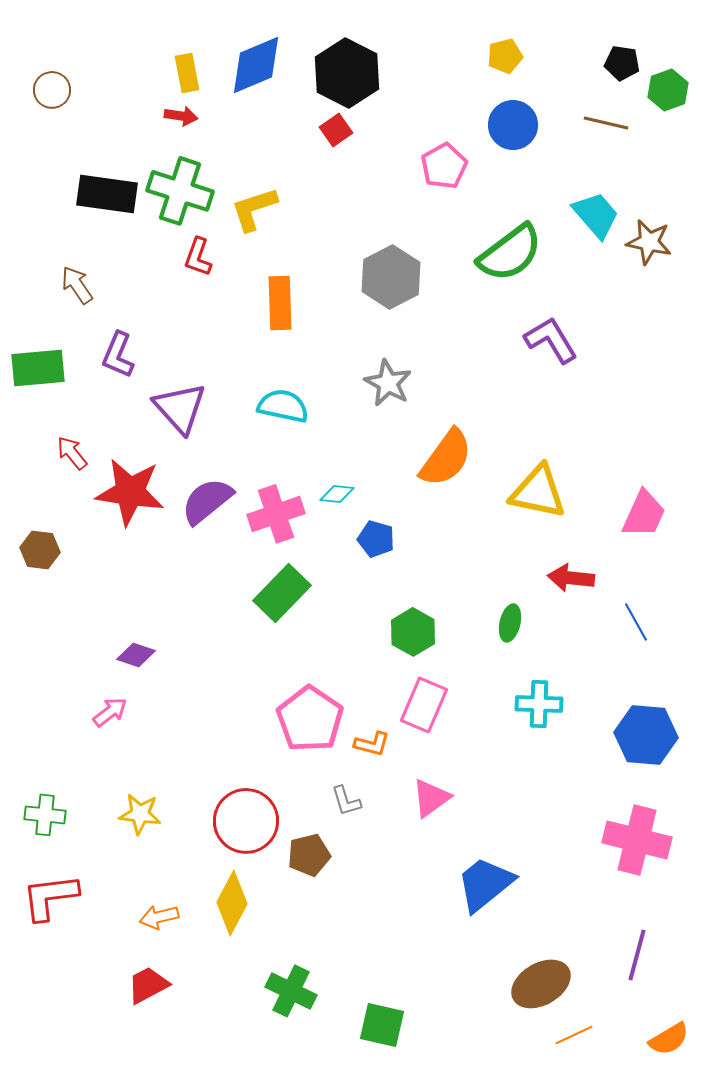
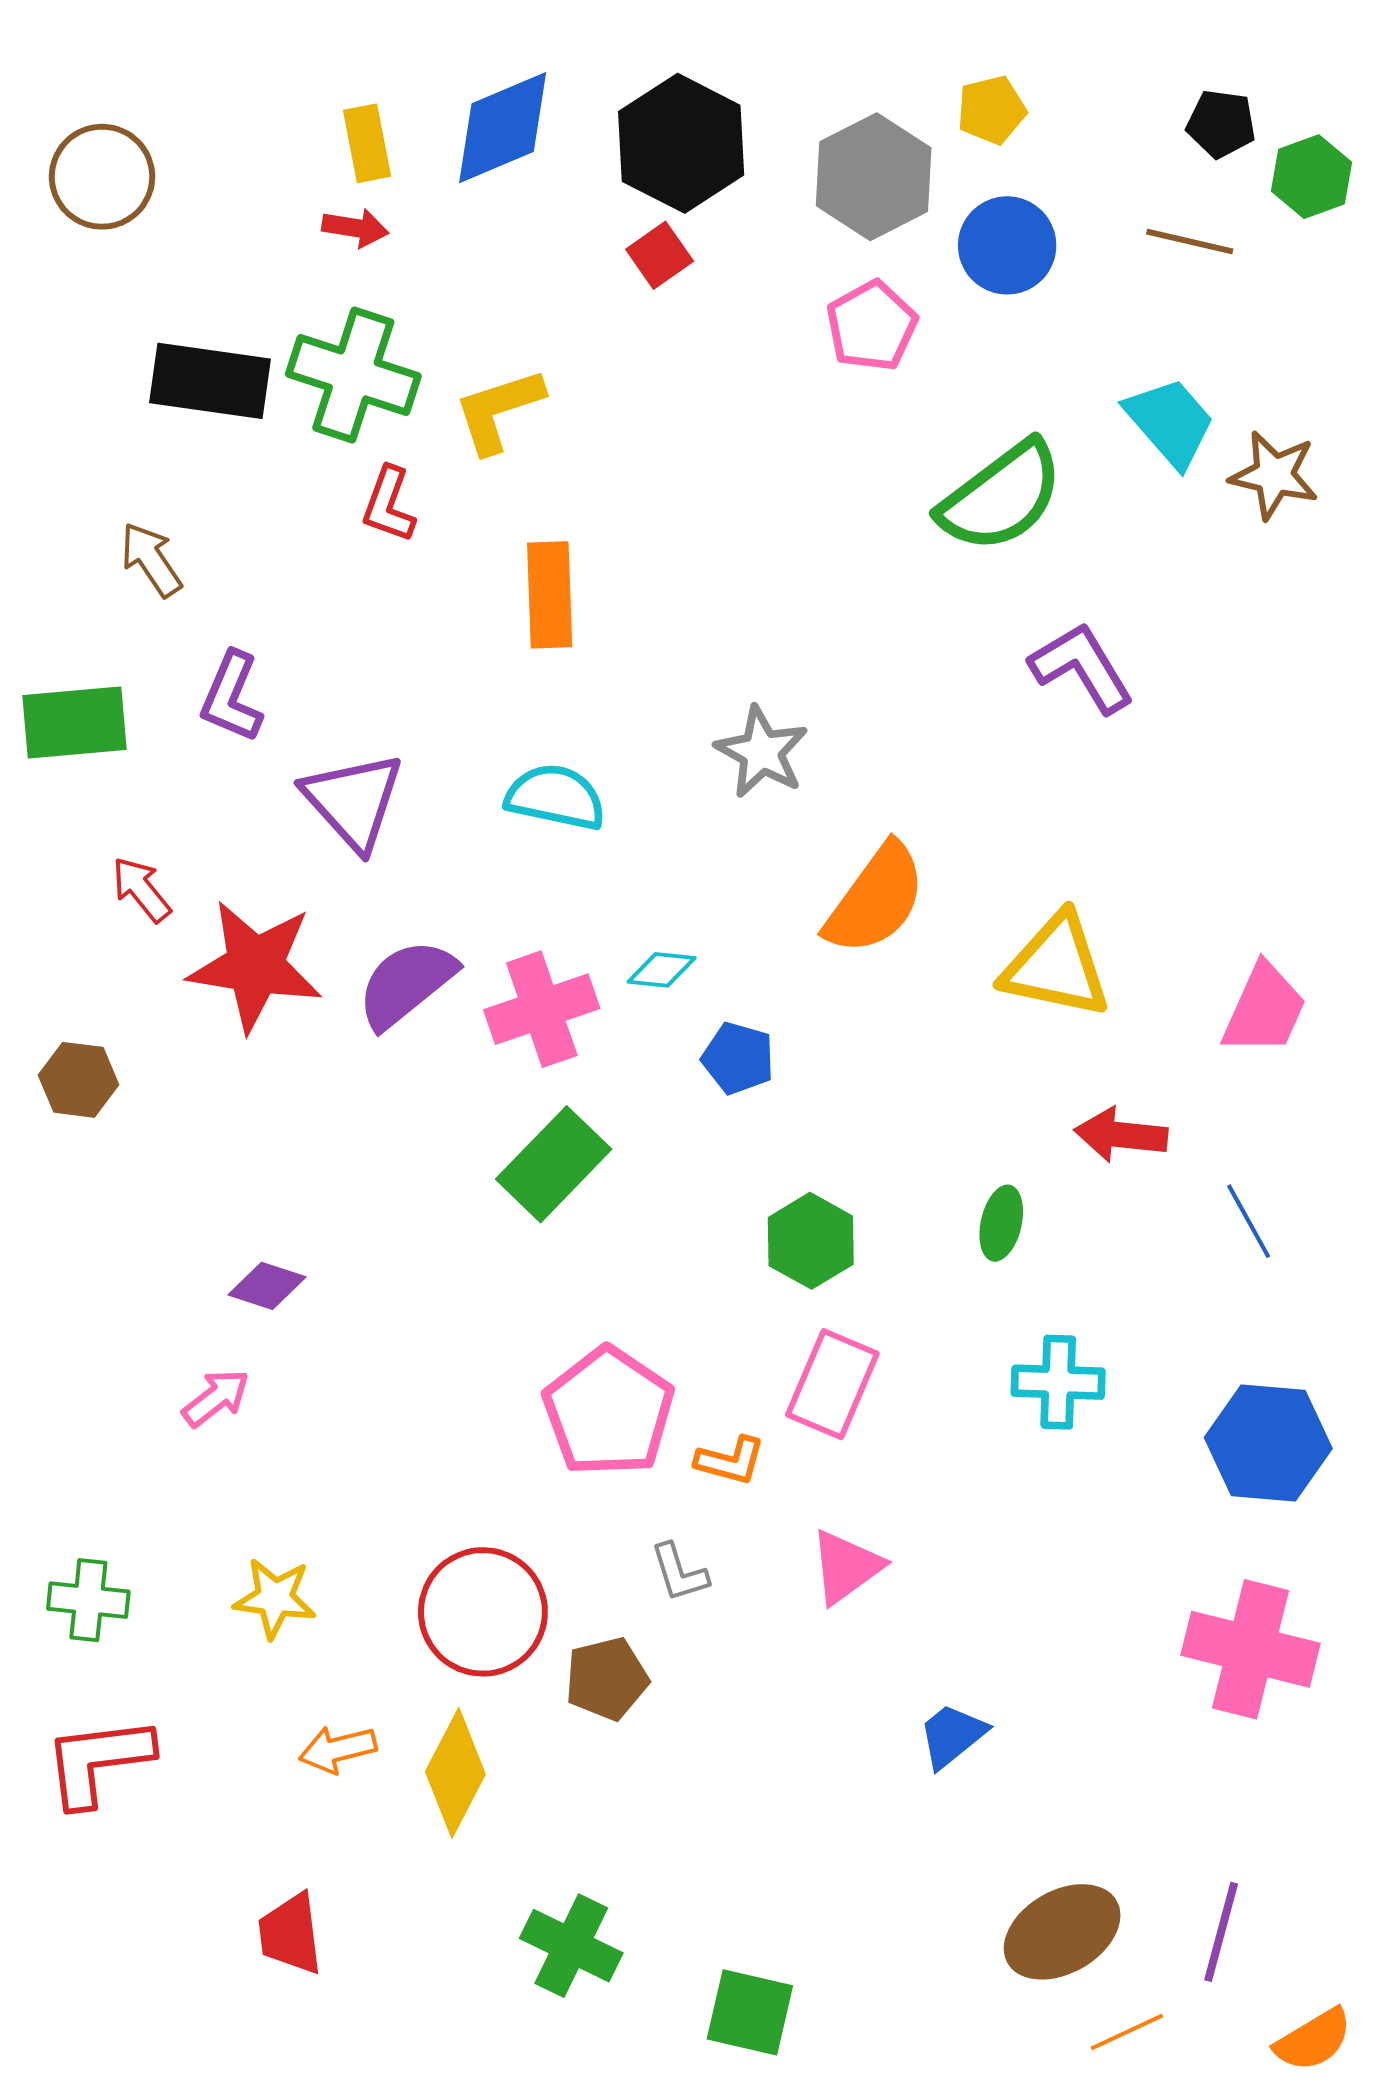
brown circle: (52, 90) -> (102, 177), size x1.4
gray hexagon: (391, 277) -> (874, 177), moved
blue trapezoid: (485, 884) -> (952, 1736), size x0.6
orange arrow: (159, 917) -> (338, 1749), moved
purple line: (637, 955) -> (1221, 1932), moved
red trapezoid: (148, 985) -> (291, 1934), turned -69

